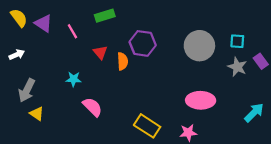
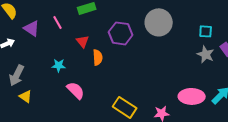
purple triangle: (43, 23) -> (32, 28), moved
gray circle: (199, 46) -> (159, 22), moved
orange semicircle: (123, 61) -> (98, 57), moved
pink ellipse: (201, 100) -> (192, 96), moved

